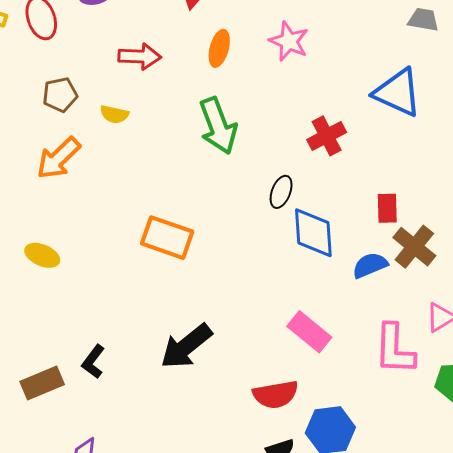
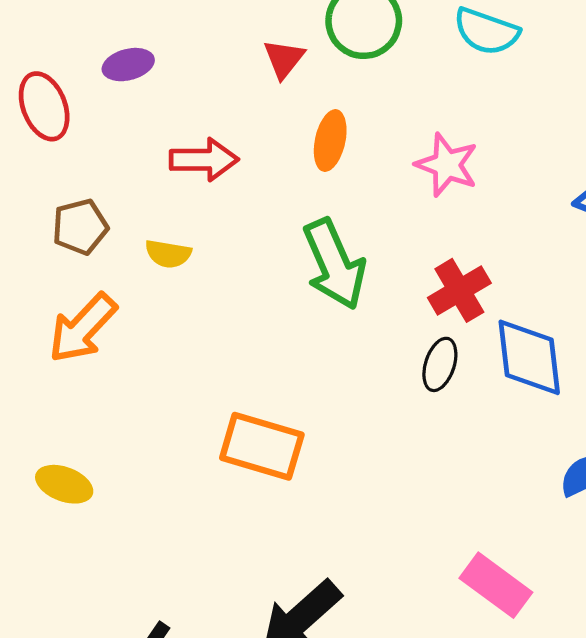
pink star: (289, 41) -> (447, 165), moved
red cross: (327, 136) -> (459, 290), moved
blue diamond: (313, 233) -> (529, 357), moved

